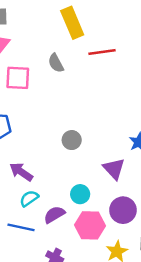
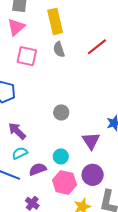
yellow rectangle: (72, 23) -> (55, 21), moved
red line: (102, 52) -> (97, 47), turned -40

